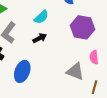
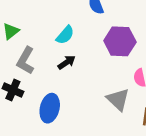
gray triangle: (75, 72) -> (118, 99), turned 30

